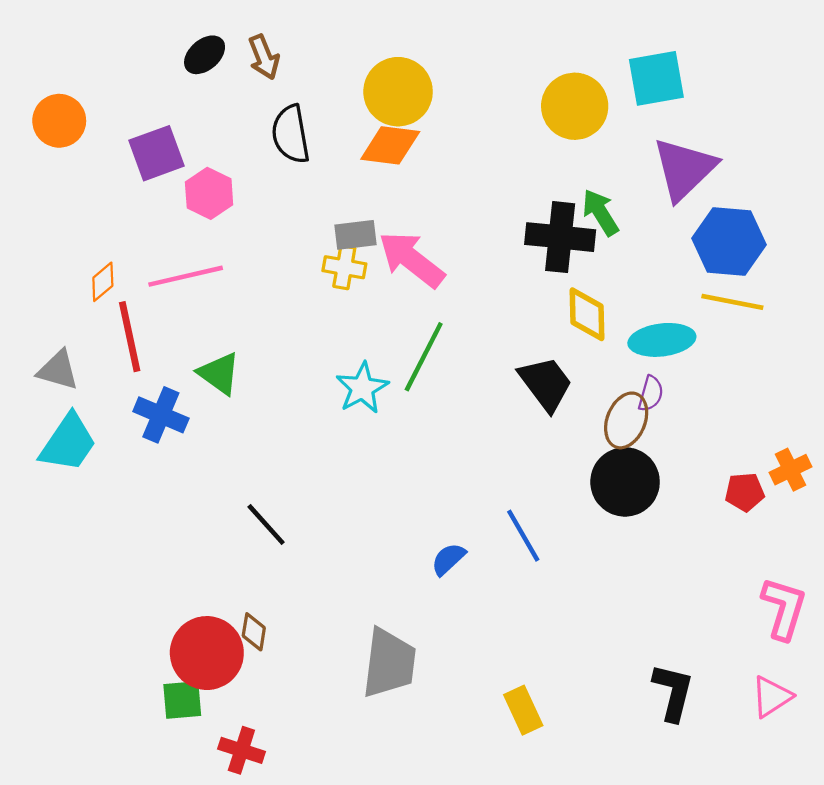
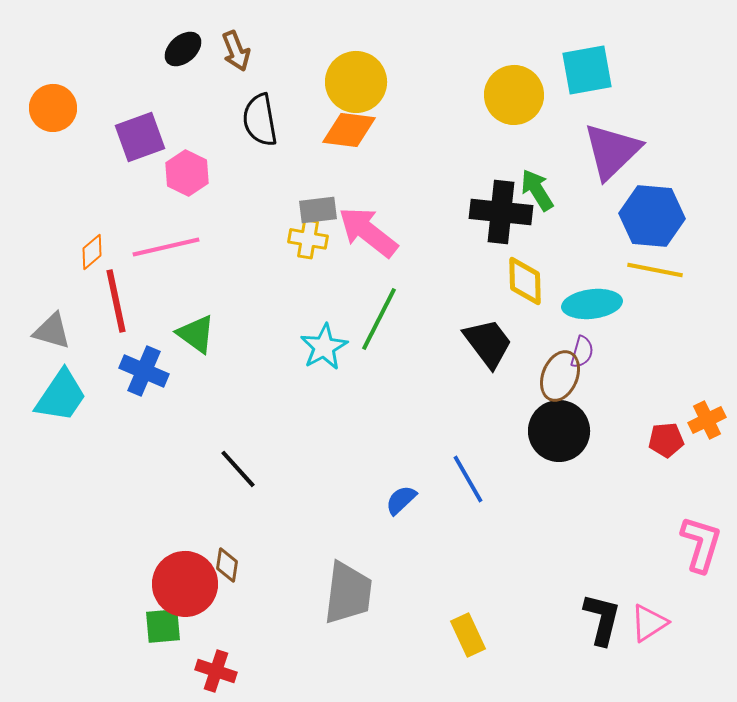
pink triangle: (772, 697) -> (649, 623), moved

